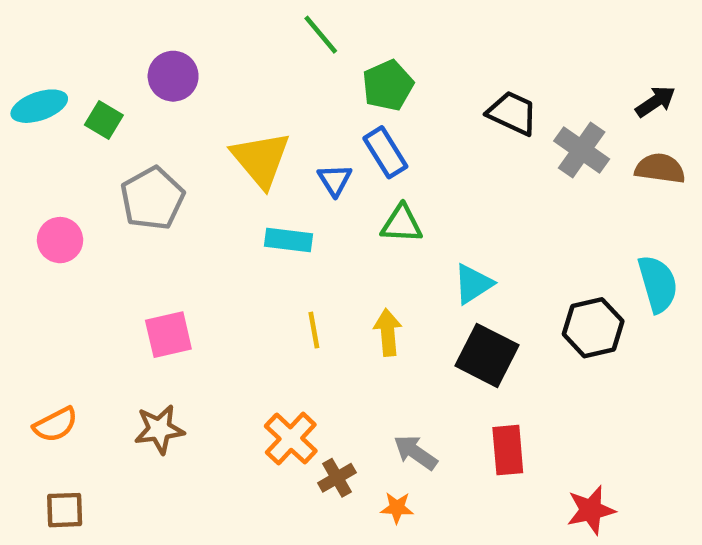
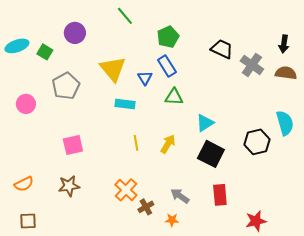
green line: (321, 35) -> (125, 16), moved
black arrow: (655, 102) -> (284, 44), turned 132
yellow arrow: (388, 332) -> (168, 144), turned 36

